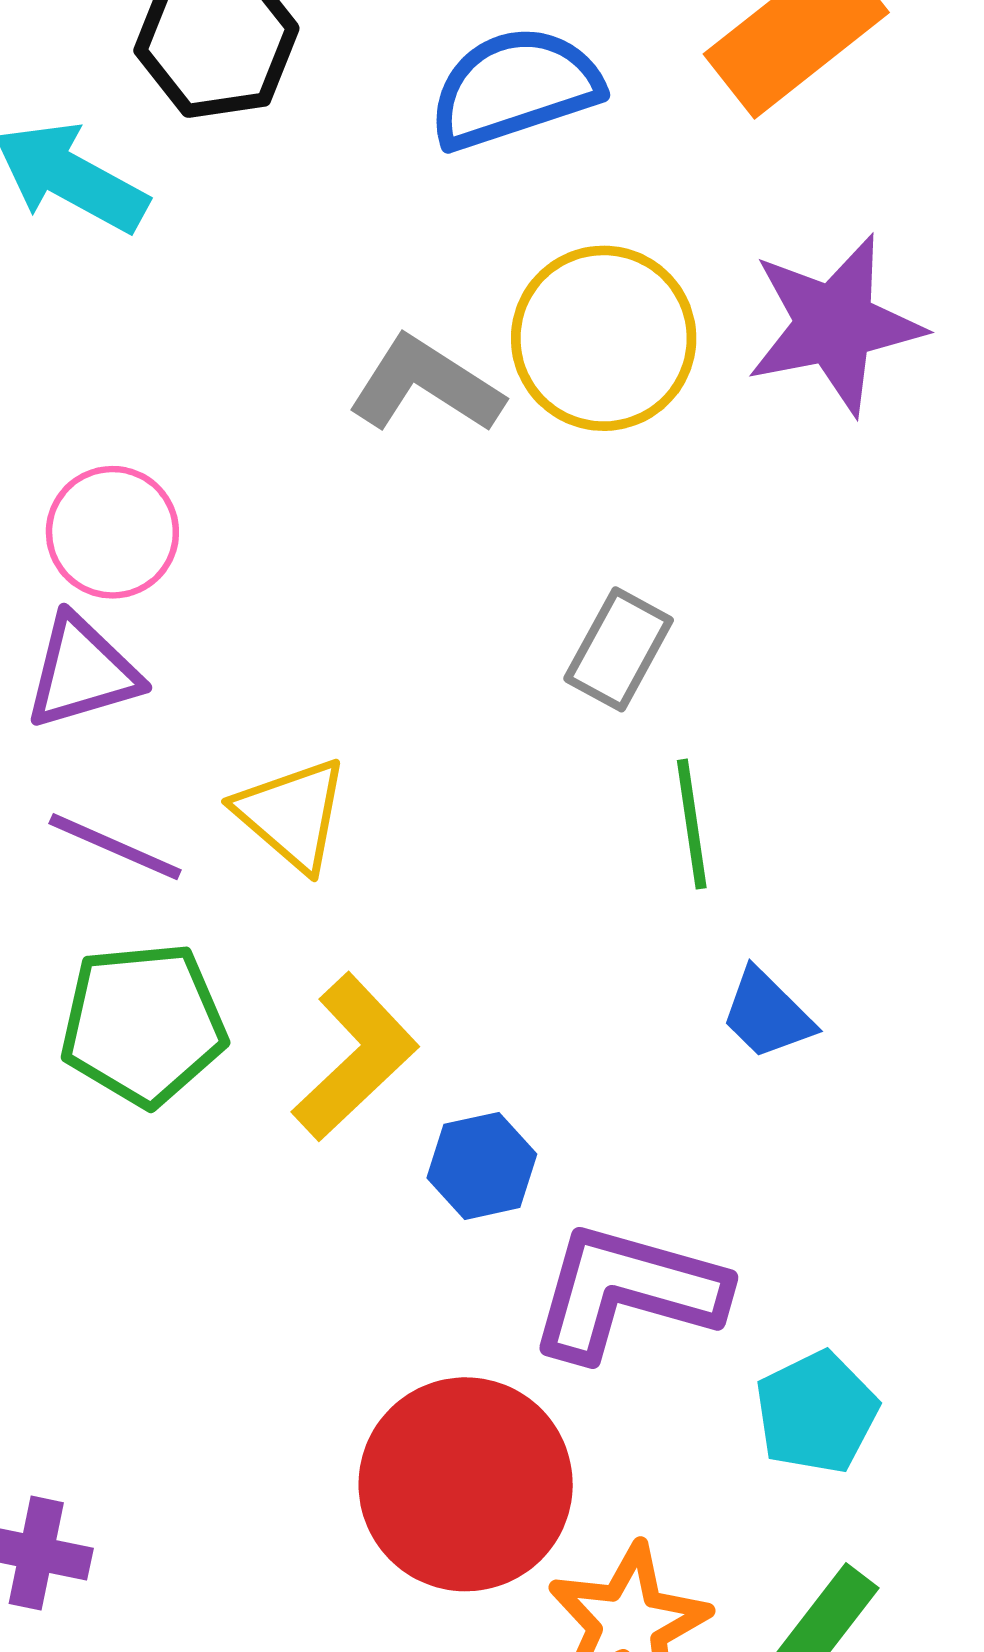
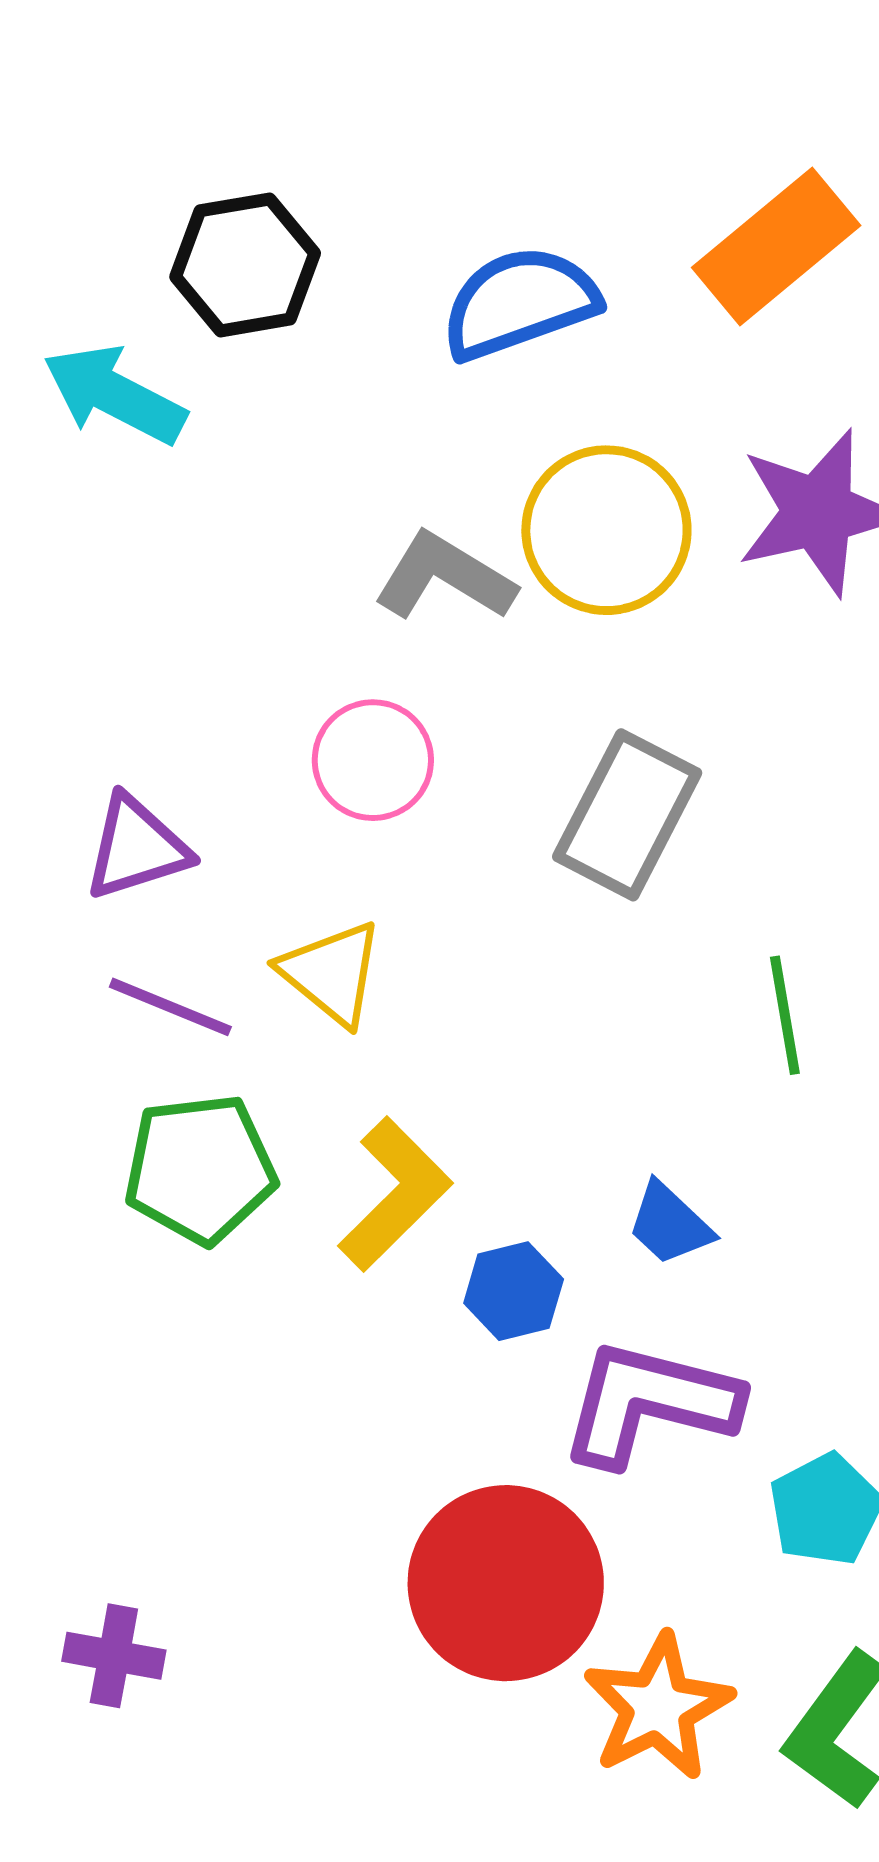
pink circle: (112, 532) -> (373, 760), moved
gray rectangle: (619, 649) -> (627, 815), size x1.5
green line: (692, 824) -> (785, 1015), moved
blue trapezoid: (767, 1014) -> (670, 1224), moved

